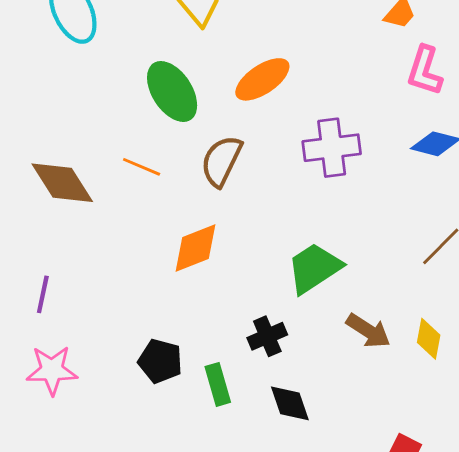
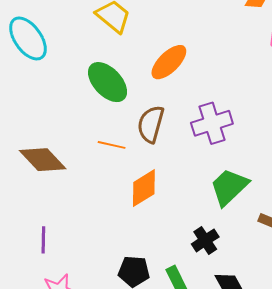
purple cross: (332, 148) -> (212, 123), moved
orange line: (142, 167) -> (112, 145), moved

